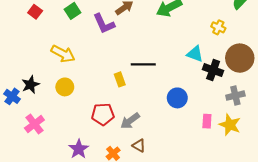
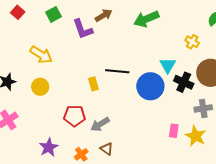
cyan triangle: (195, 54) -> (168, 65), turned 36
blue circle: (177, 98) -> (150, 86), moved, size x1.4

